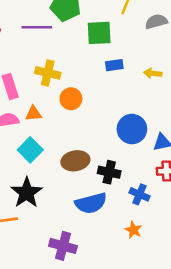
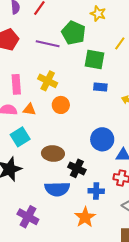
blue cross: (139, 194) -> (96, 191), turned -35
orange star: (133, 230) -> (85, 217), size x1.5

